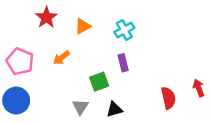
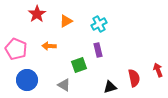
orange arrow: (61, 58) -> (49, 46), turned 40
blue circle: (16, 101) -> (27, 80), moved
gray triangle: (80, 107) -> (64, 85), turned -32
black triangle: (114, 109) -> (110, 87), moved

